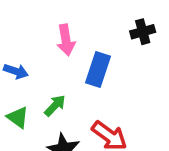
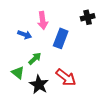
blue arrow: (16, 71) -> (25, 35), moved
green triangle: (18, 117) -> (18, 73), moved

